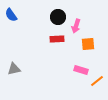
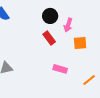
red rectangle: (57, 39) -> (49, 38), turned 56
pink rectangle: (81, 70) -> (60, 69), moved

